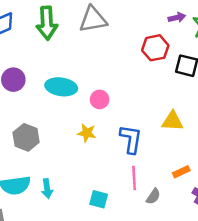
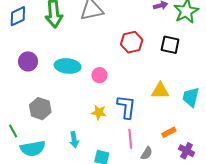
red hexagon: (155, 48) -> (132, 42), moved
yellow star: (87, 133) -> (99, 112), moved
cyan arrow: (47, 189) -> (74, 140), moved

